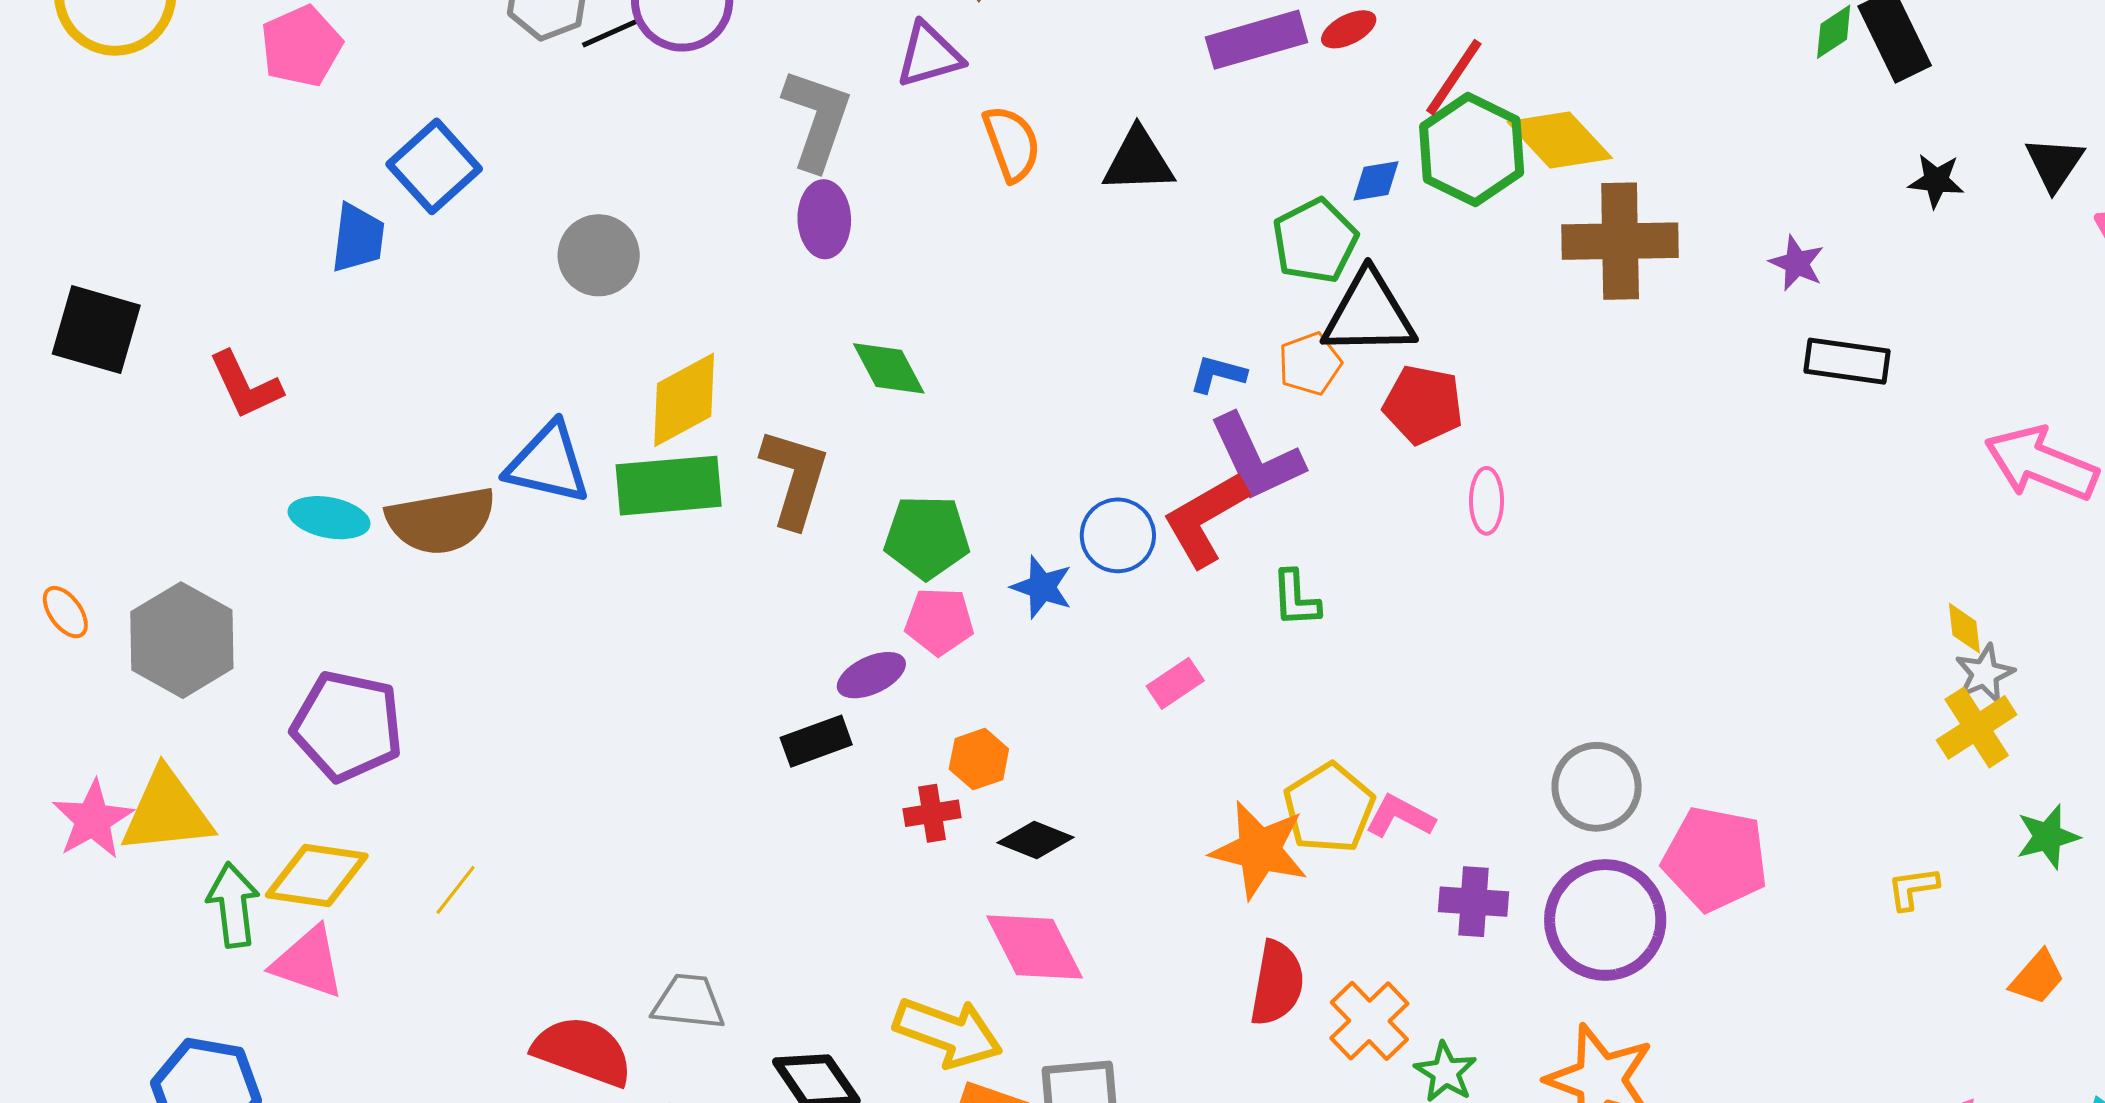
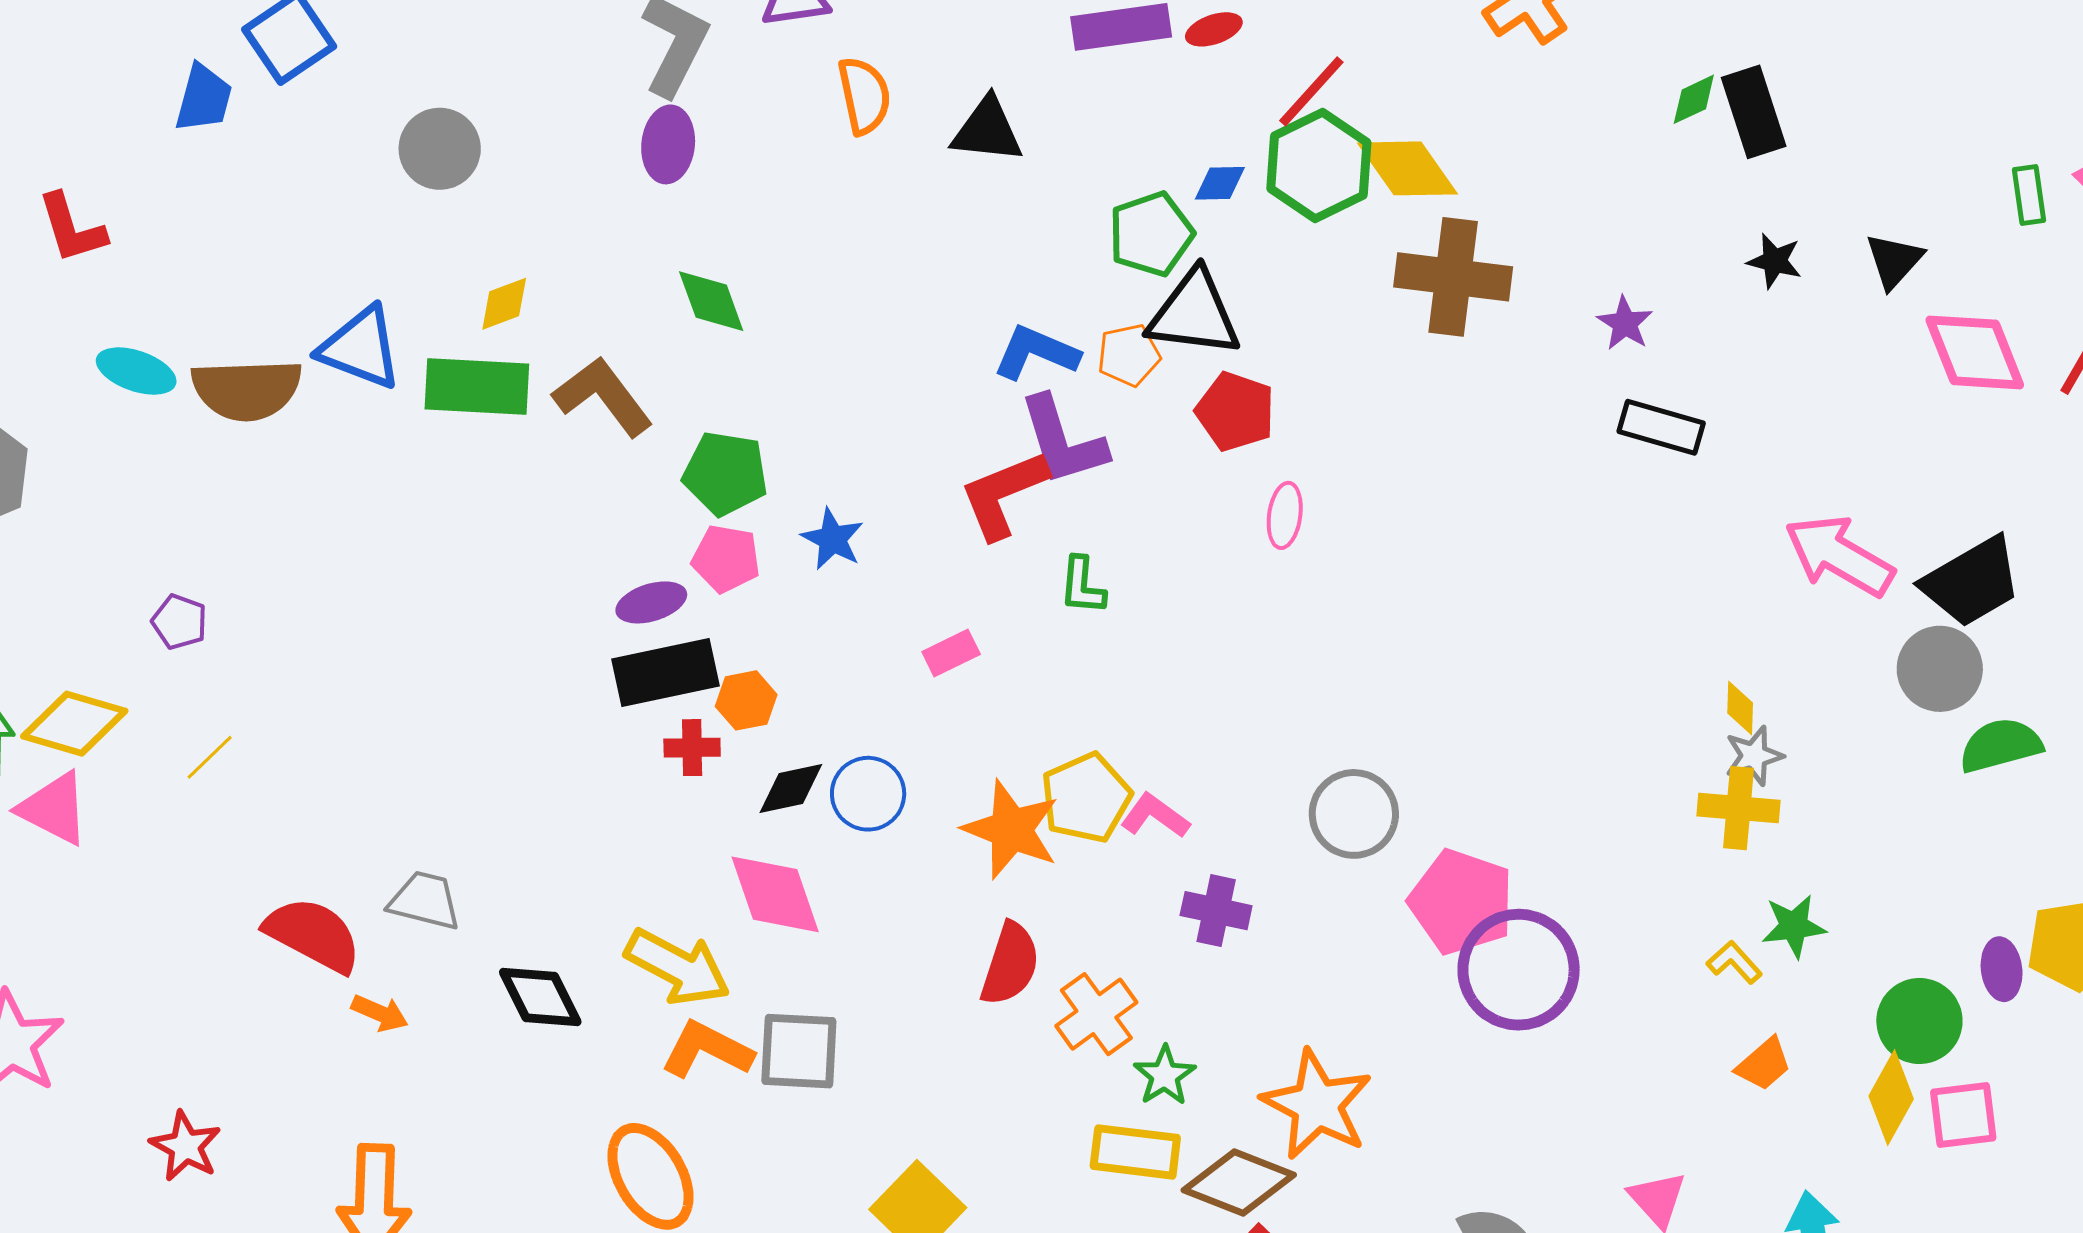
blue L-shape: (1218, 374) -> (1036, 353), size x1.5
yellow diamond: (684, 400) -> (504, 304), size x0.6
brown L-shape: (795, 478) -> (603, 396), turned -62
blue circle: (1118, 535) -> (868, 794), moved
purple pentagon: (347, 726) -> (179, 622), moved, size x0.5
yellow cross: (1977, 727) -> (1739, 808), turned 30
black rectangle: (816, 741) -> (666, 673), moved, size x1.5
black diamond: (1036, 840) -> (791, 789), turned -42
yellow L-shape: (1913, 888) -> (1734, 962), moved, turned 48
purple circle: (1605, 920) -> (1519, 970), moved

